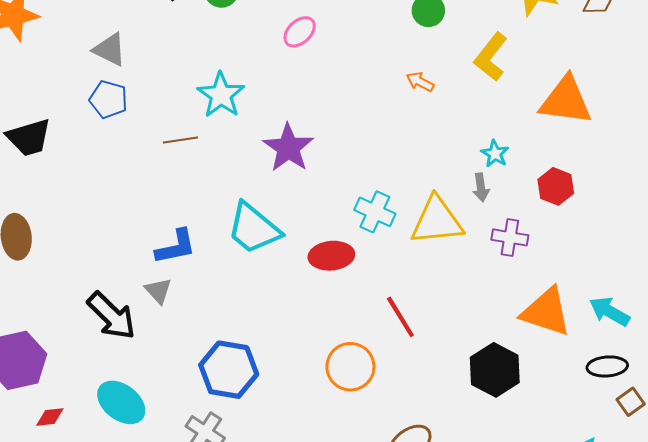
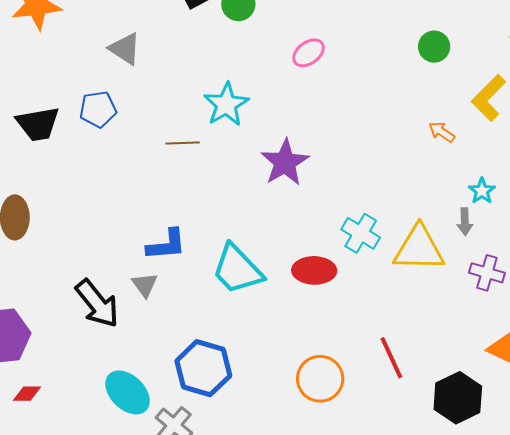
orange arrow: (420, 82) -> (442, 132), moved
blue pentagon: (108, 99) -> (98, 109), moved, turned -30
cyan trapezoid: (254, 228) -> (237, 269), moved
red line: (400, 317) -> (391, 358), moved
cyan ellipse: (121, 402) -> (128, 392), moved

